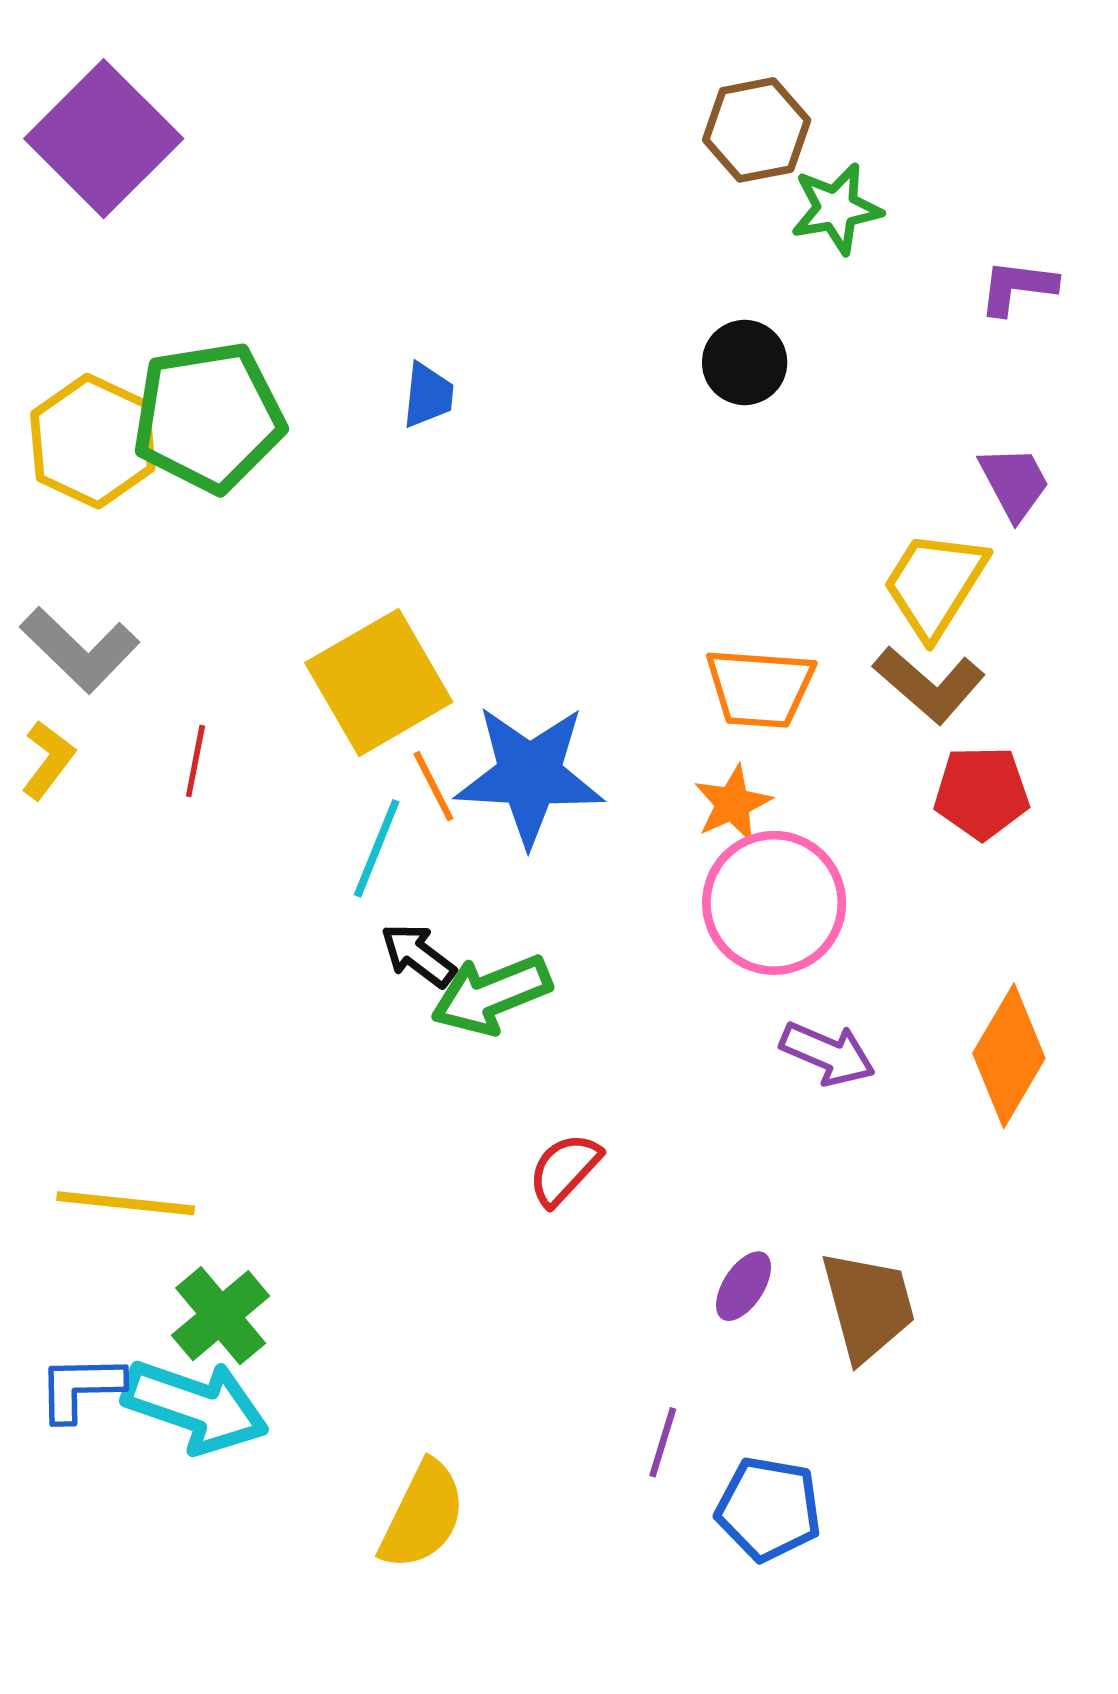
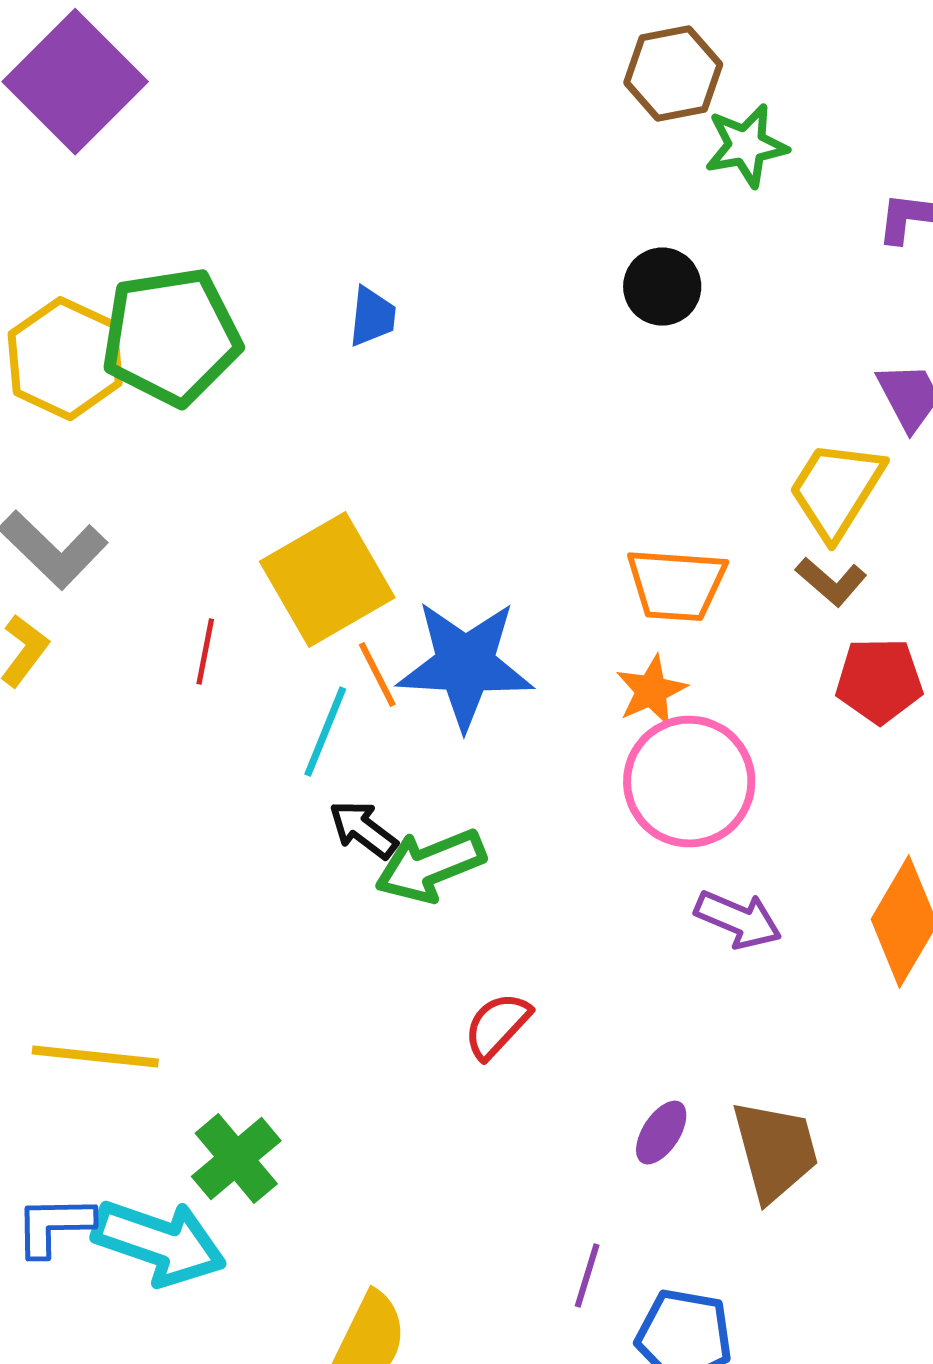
brown L-shape: (929, 685) -> (831, 582), size x0.7
red line: (195, 761) -> (205, 652), moved
green cross: (221, 1316) -> (236, 1159), moved

